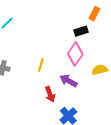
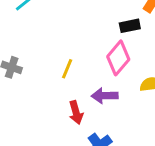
purple arrow: (68, 81) -> (105, 96), turned -36

